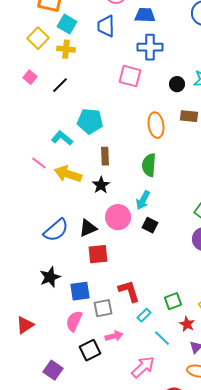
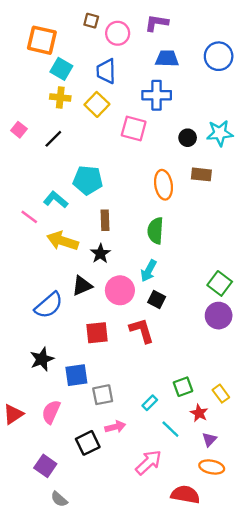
blue trapezoid: (145, 15) -> (167, 59), moved
yellow square: (38, 38) -> (97, 104), moved
pink line: (39, 163) -> (29, 217), moved
black triangle: (88, 228) -> (82, 286), moved
red L-shape: (129, 291) -> (142, 330), moved
pink semicircle: (74, 321) -> (51, 412), moved

